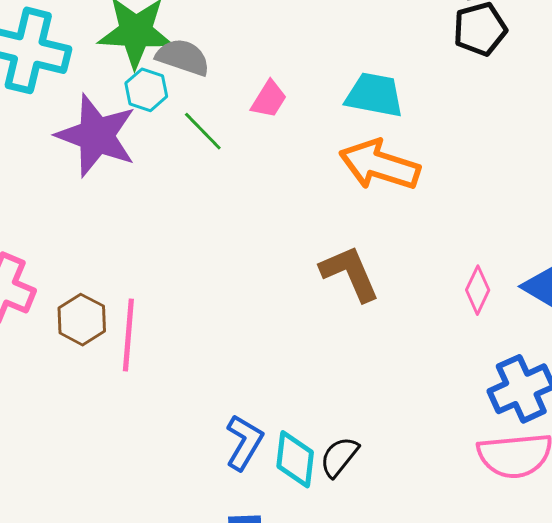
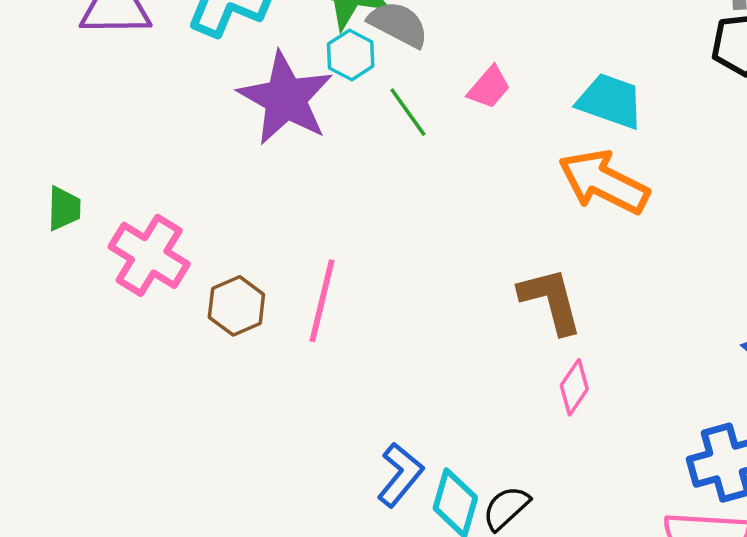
pink diamond: (478, 290) -> (574, 387), moved
pink line: (128, 335) -> (322, 301), moved

